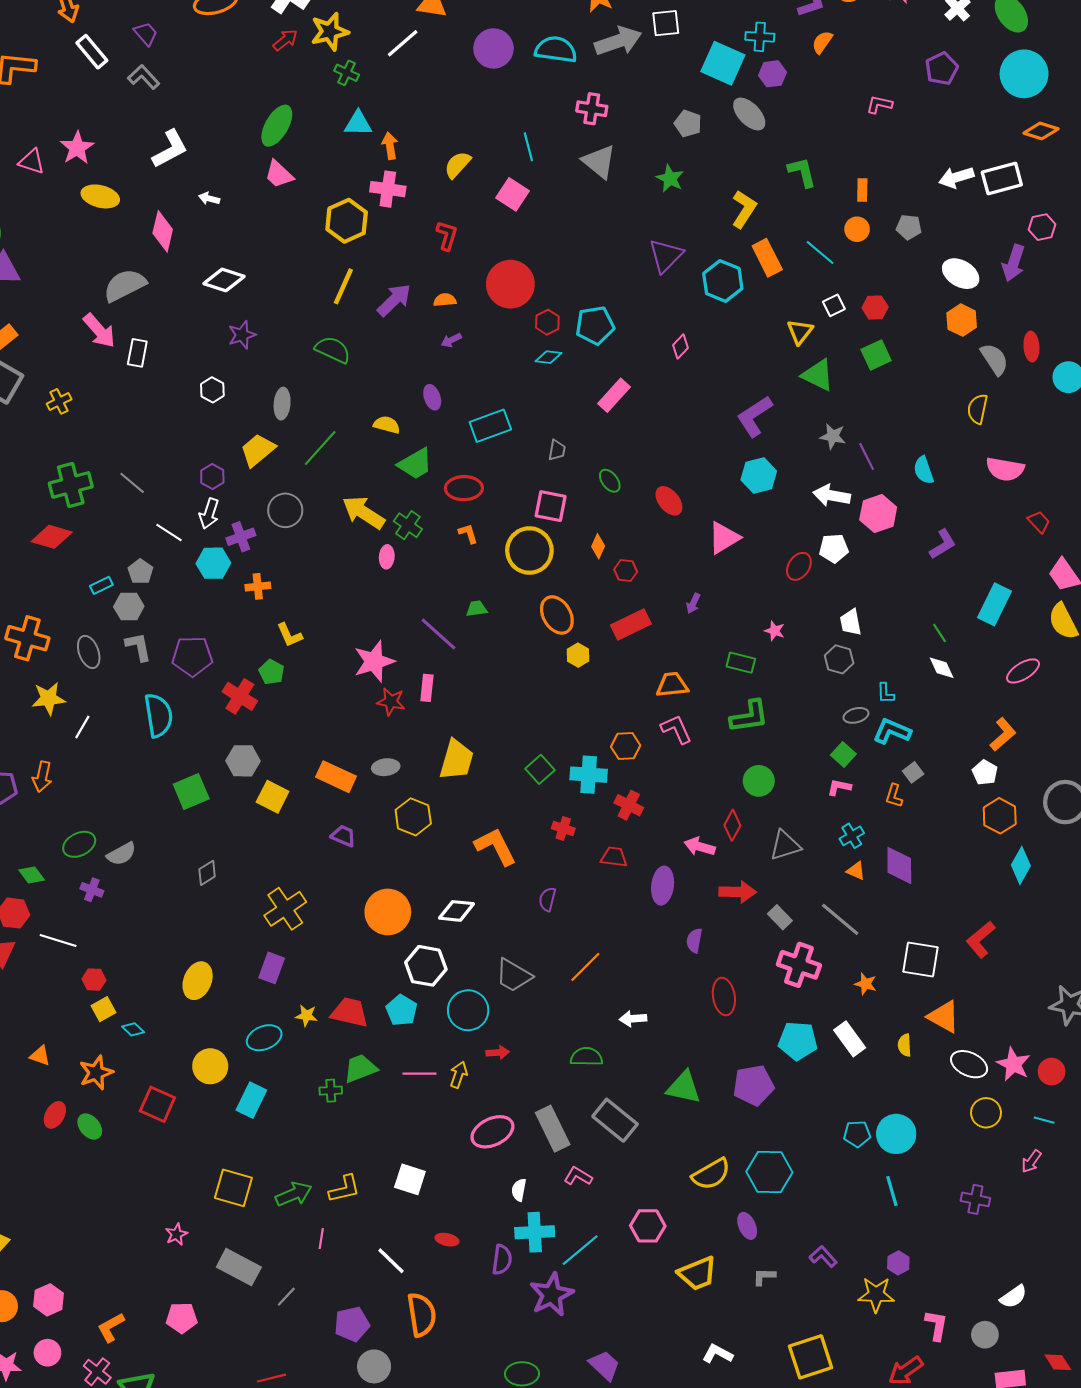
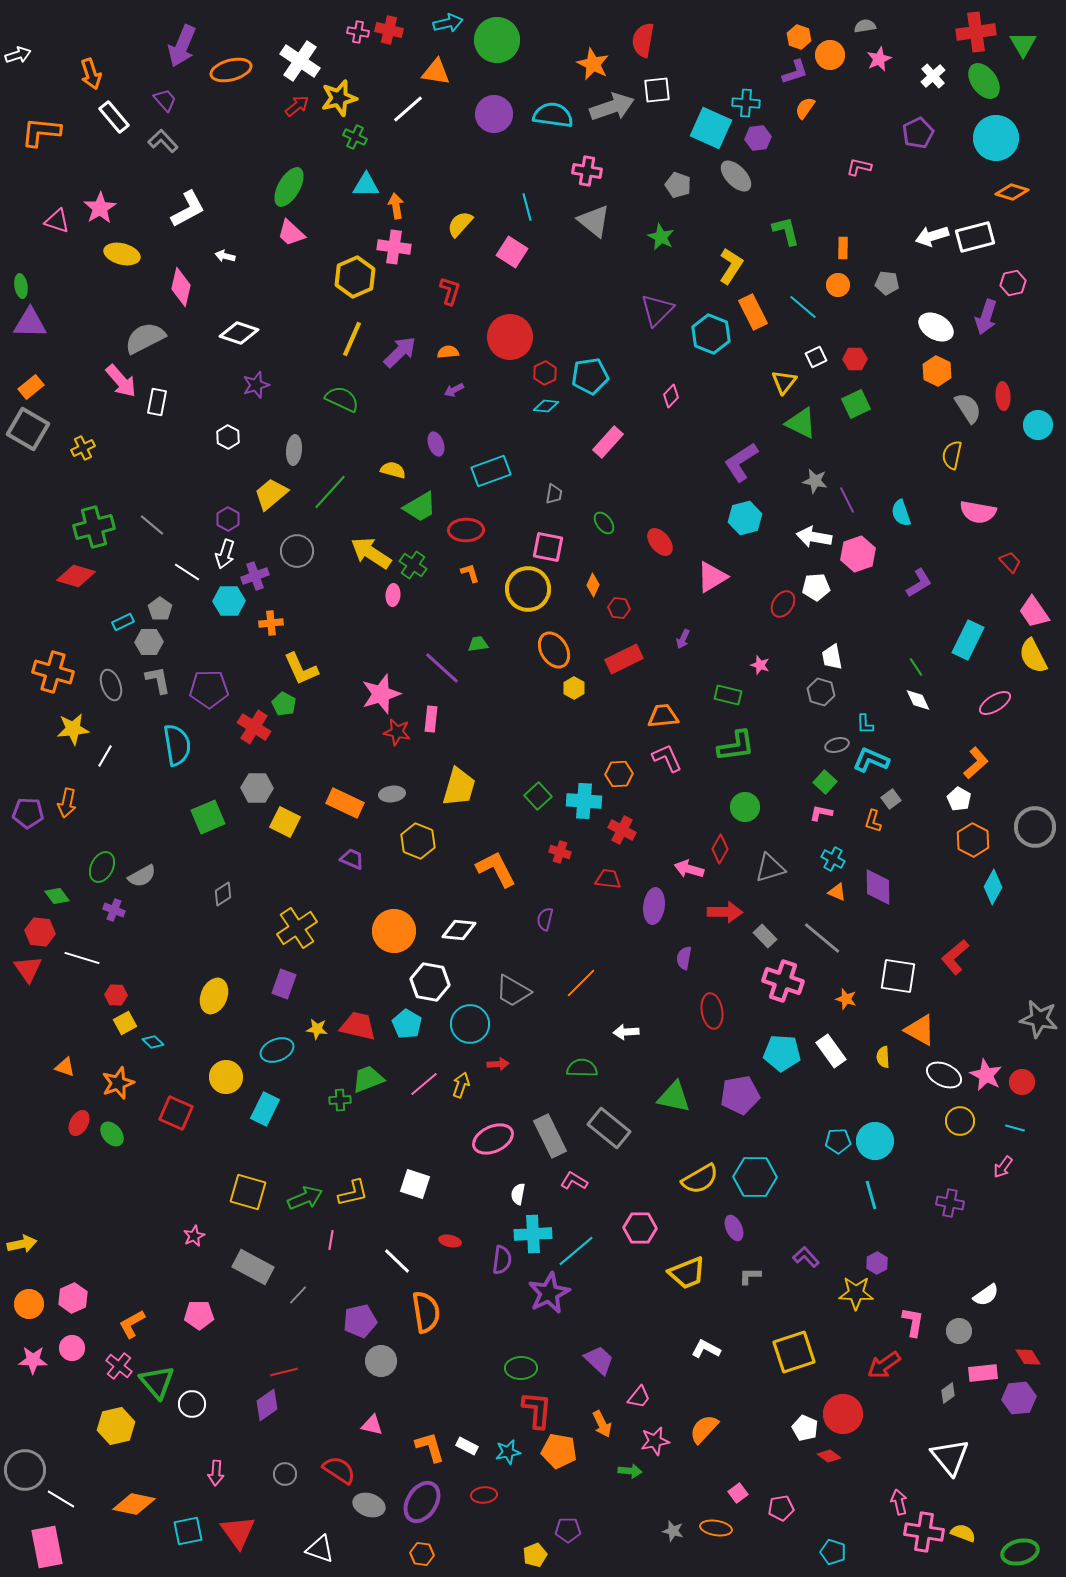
yellow L-shape: (289, 635) -> (301, 669), size x1.4
cyan cross: (852, 836) -> (833, 859), turned -30
green ellipse: (79, 844) -> (102, 867), turned -36
pink line: (419, 1074) -> (424, 1084), turned -40

